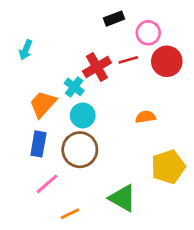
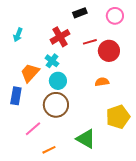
pink circle: (148, 33) -> (115, 16), moved
red circle: (167, 61) -> (109, 51), moved
red cross: (97, 67) -> (60, 37), moved
blue rectangle: (38, 144) -> (16, 96), moved

